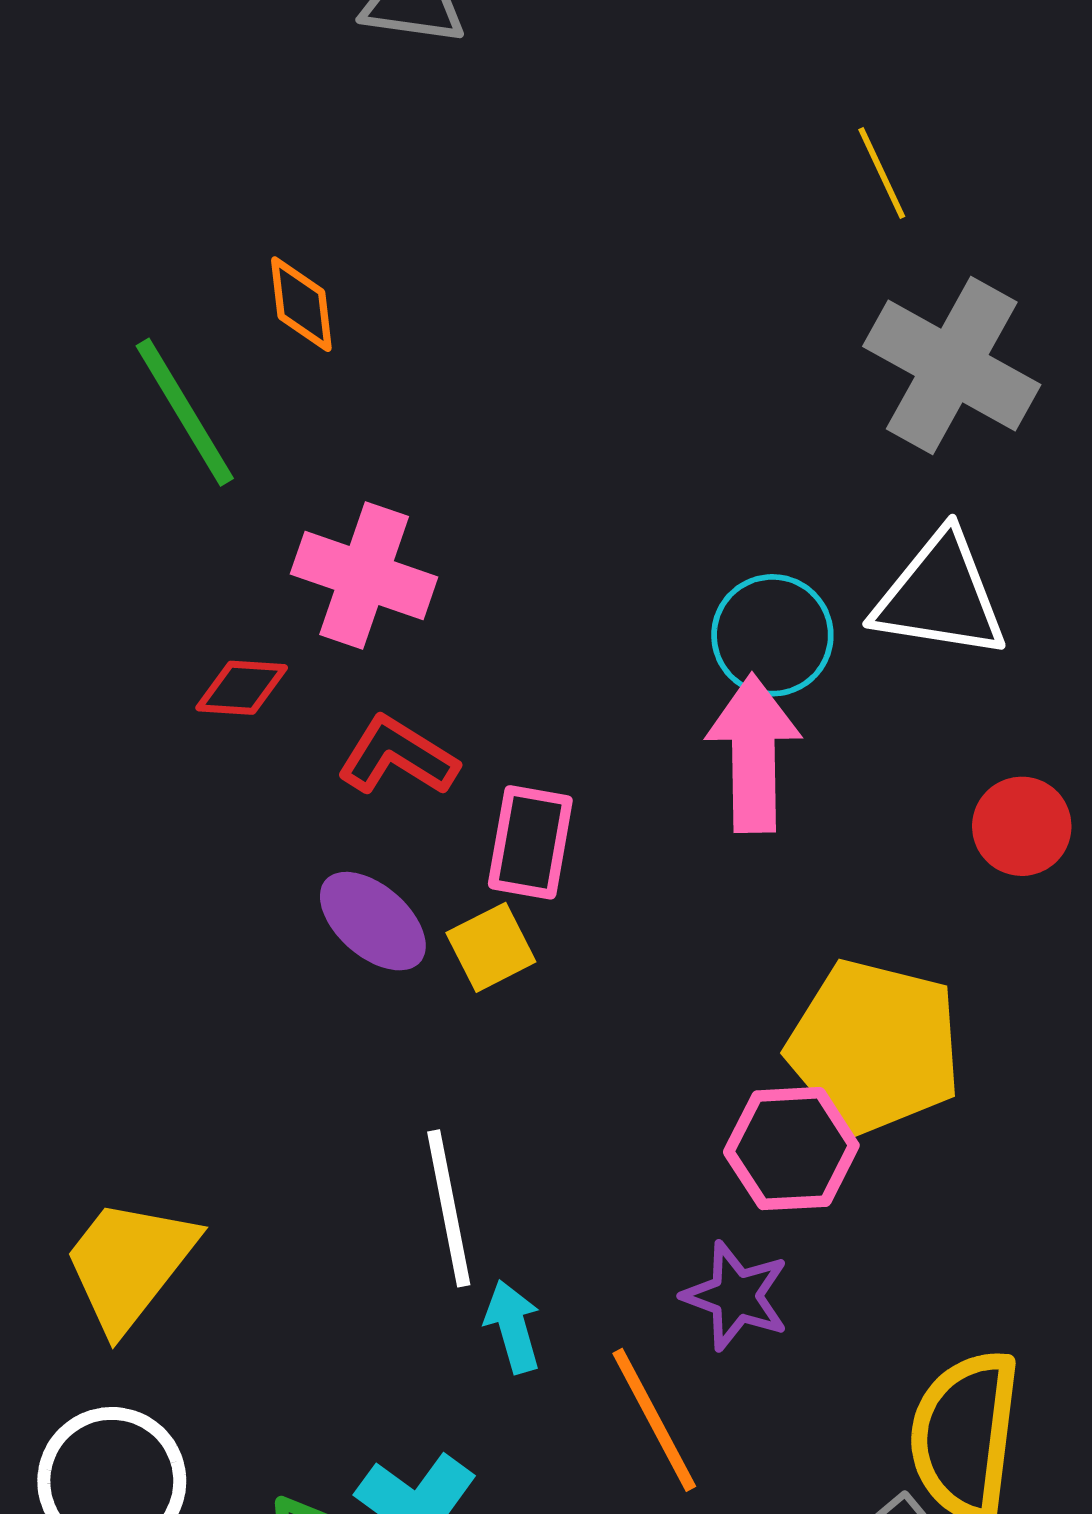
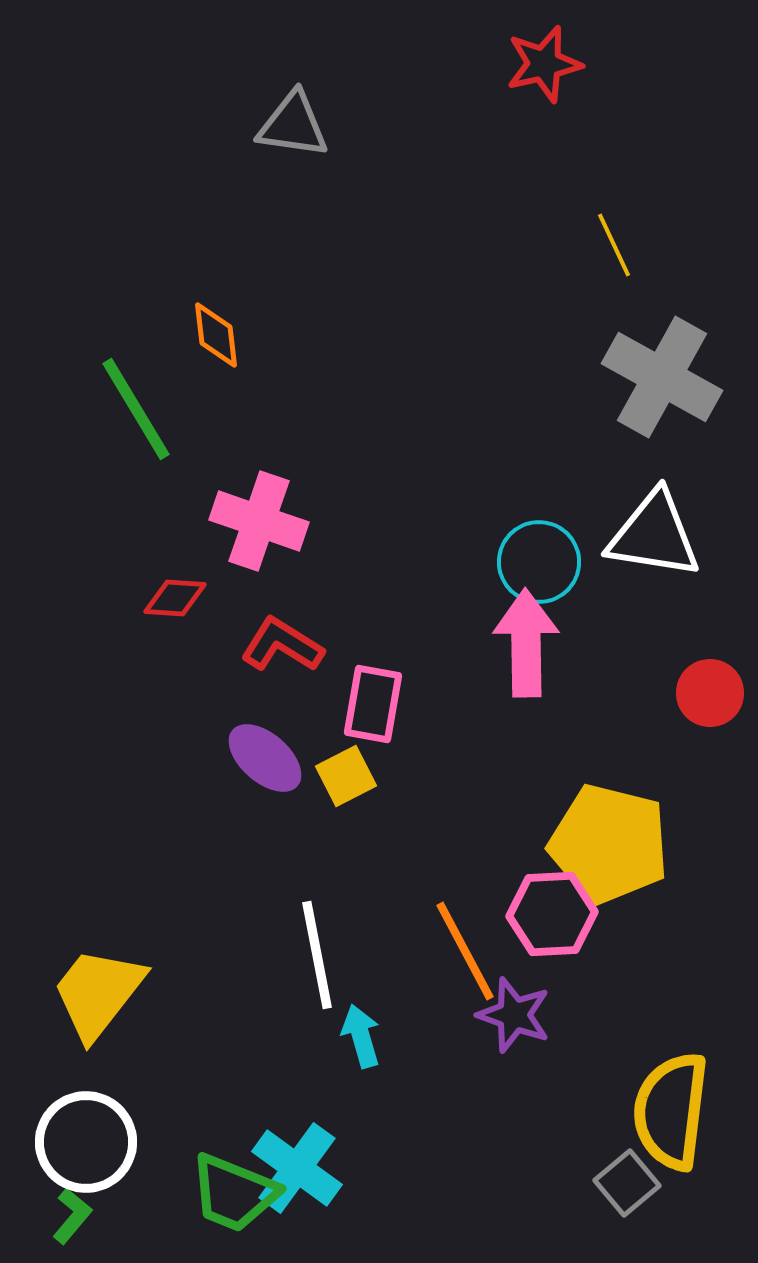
orange line: (654, 1420) -> (465, 951), moved

